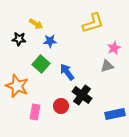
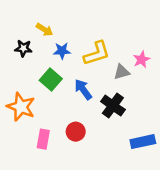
yellow L-shape: (93, 23) -> (97, 53), moved
gray triangle: (107, 66) -> (122, 72), moved
black cross: (82, 95) -> (113, 106), moved

